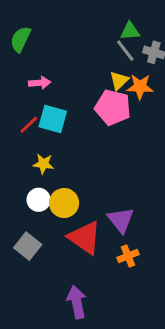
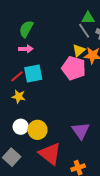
green semicircle: (20, 39) -> (26, 29), moved
cyan square: (53, 119) -> (33, 73), turned -30
yellow star: (43, 164) -> (19, 97), moved
purple triangle: (121, 220) -> (81, 131), moved

